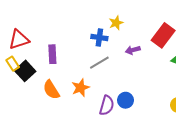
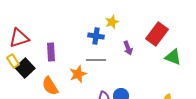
purple arrow: (133, 50) -> (128, 48), turned -96
gray line: (99, 63) -> (96, 60), turned 30
orange star: (81, 88) -> (78, 74), moved

